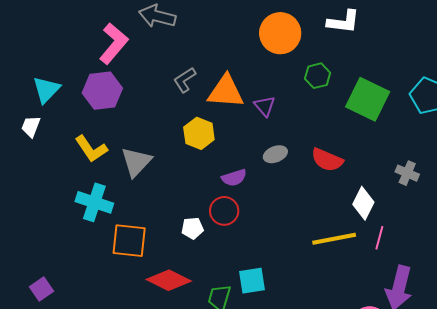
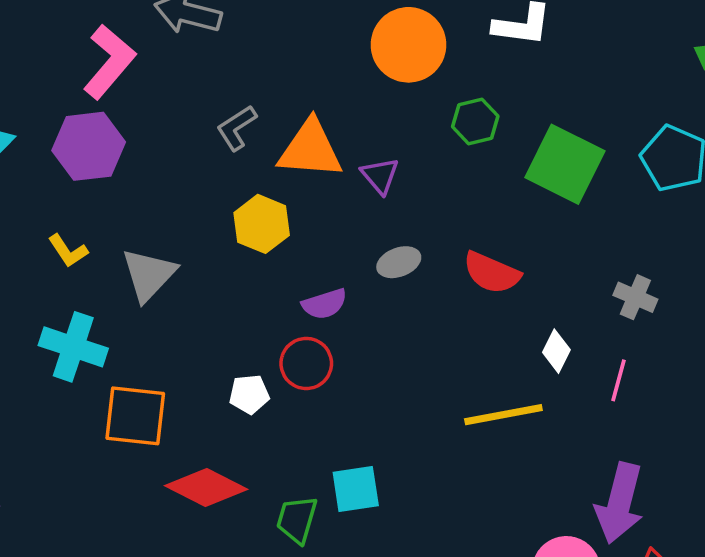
yellow L-shape: (91, 149) -> (68, 251), size x0.7
white diamond: (363, 203) -> (556, 351), size x0.7
pink line: (379, 238) -> (619, 380), moved

